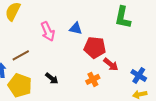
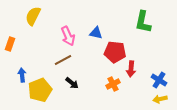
brown line: (21, 55) -> (63, 60), moved
red arrow: (111, 64) -> (131, 69), turned 56
yellow pentagon: (20, 85) -> (40, 90), turned 30

